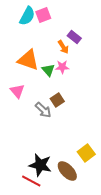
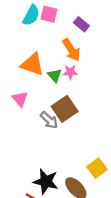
pink square: (43, 15) -> (49, 14), turned 35
purple rectangle: (74, 37) -> (81, 24), moved
orange arrow: (63, 47) -> (71, 50), size x1.5
brown square: (57, 100) -> (65, 109), size x1.6

